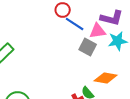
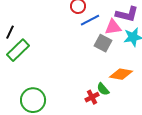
blue line: (75, 24) -> (90, 20), turned -60

